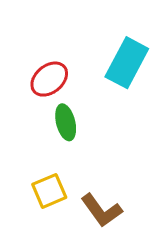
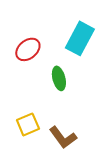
green ellipse: (66, 122) -> (59, 78), moved

